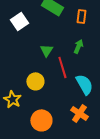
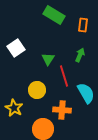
white square: (19, 21) -> (16, 48), moved
orange cross: (79, 113) -> (62, 110), moved, turned -30

